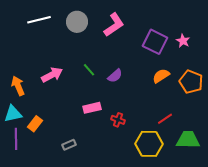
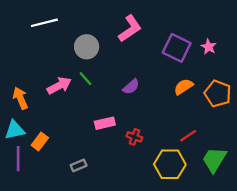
gray circle: (77, 22) -> (87, 47), moved
green line: (89, 70) -> (85, 79), moved
green trapezoid: (188, 140) -> (214, 160), turned -60

